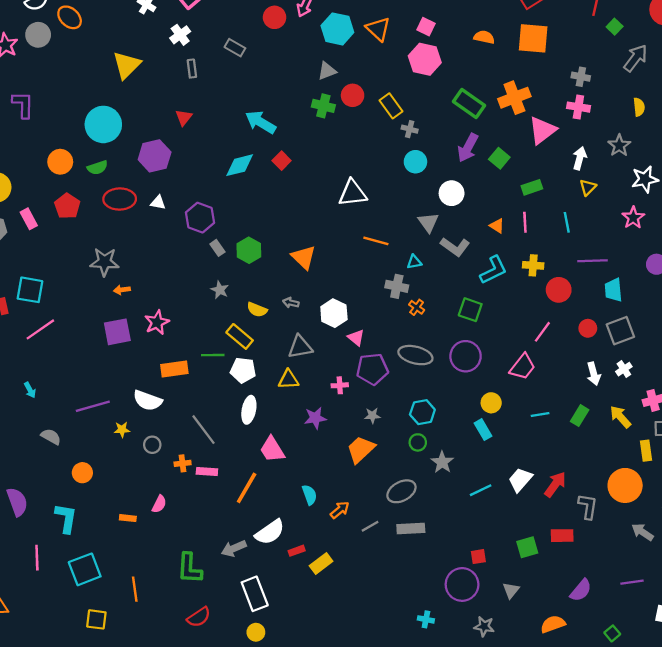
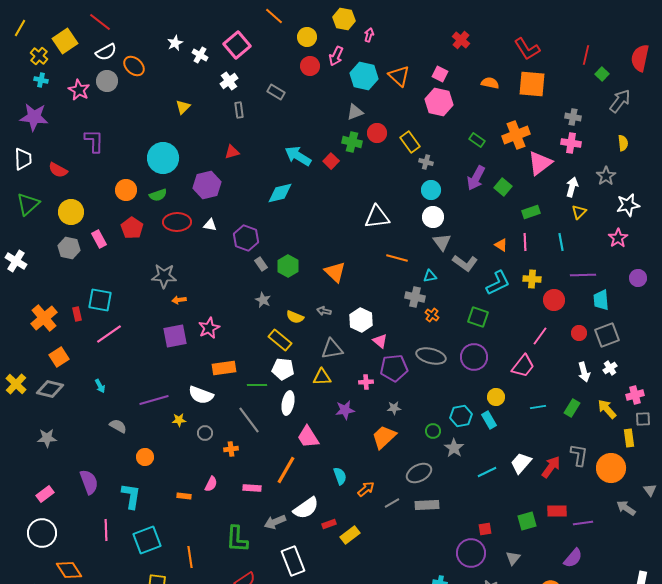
yellow triangle: (127, 65) -> (183, 107), size x0.6
green rectangle: (469, 104) -> (477, 140), size x0.6
red triangle: (184, 117) -> (232, 152), turned 35
red square: (282, 161) -> (331, 161), moved
white circle: (452, 193) -> (433, 217), moved
green line: (213, 355) -> (257, 385), moved
cyan hexagon: (422, 412) -> (461, 416), moved
pink rectangle: (207, 472) -> (252, 488), moved
gray L-shape: (588, 506) -> (579, 455), moved
purple line: (632, 582) -> (583, 523), moved

